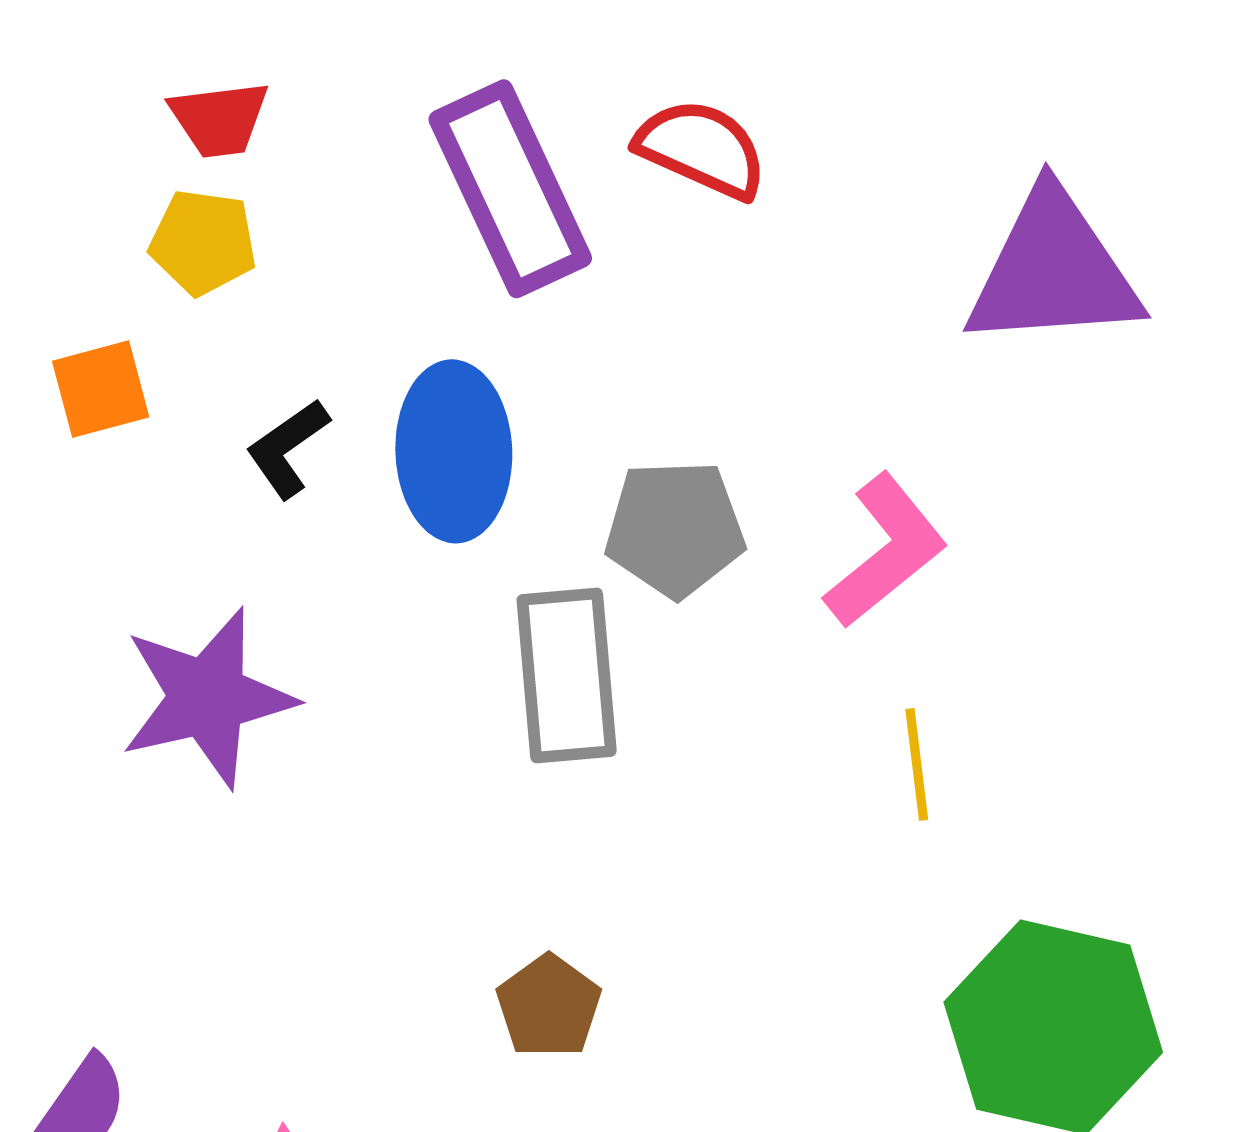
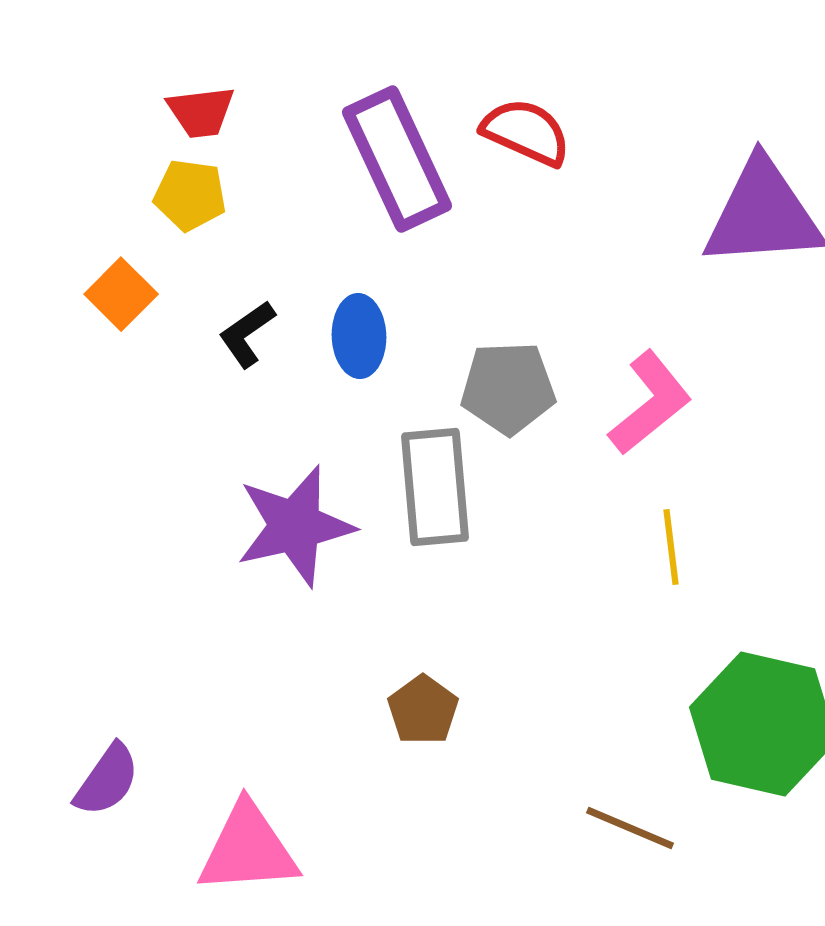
orange square: (101, 389) -> (121, 294), turned -30
blue ellipse: (454, 451) -> (359, 336), size x0.7
purple star: (207, 698) -> (295, 526), moved

